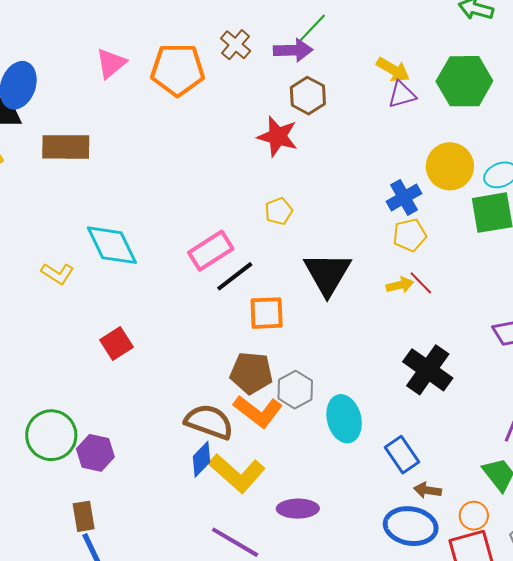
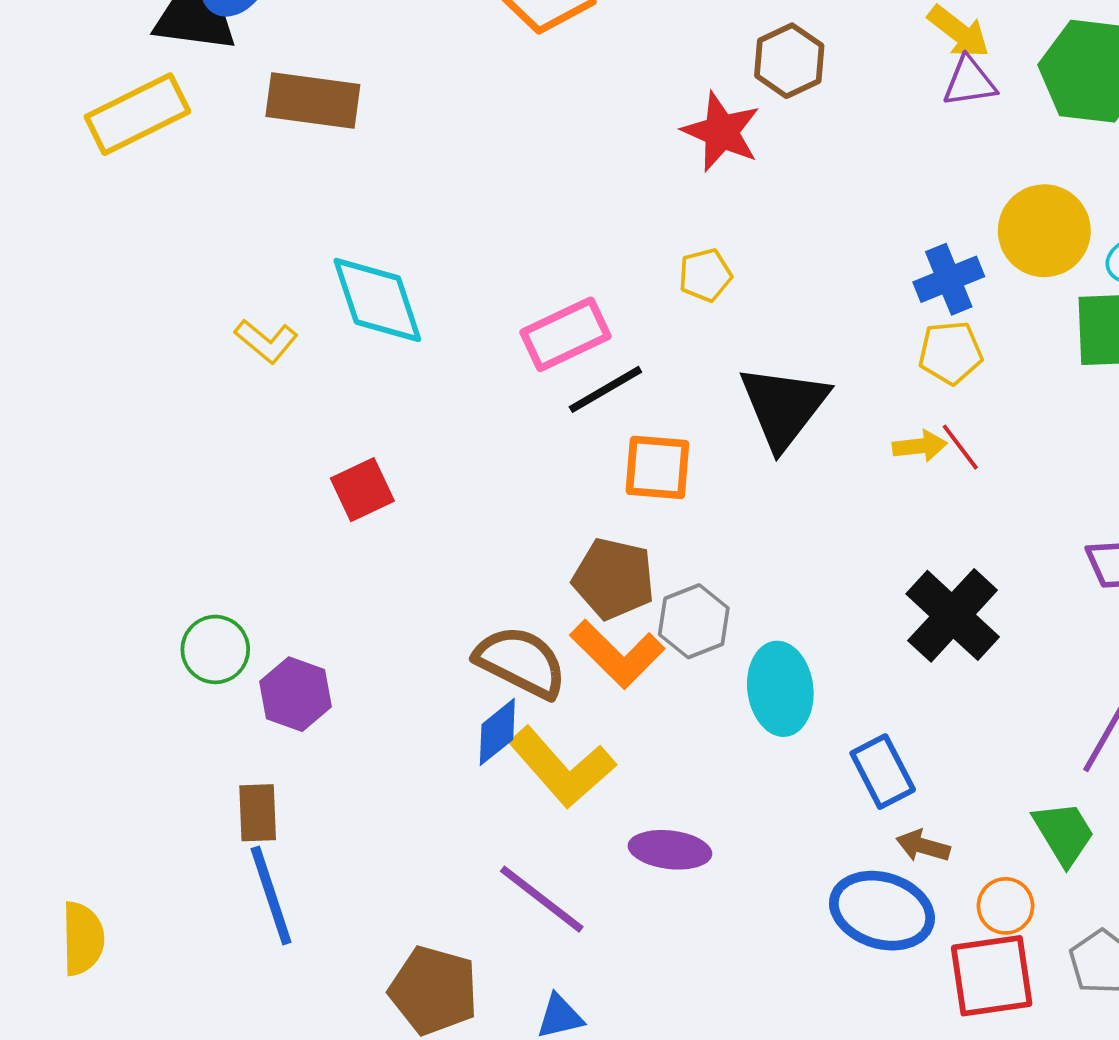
green circle: (51, 435) -> (215, 649), size x0.7

